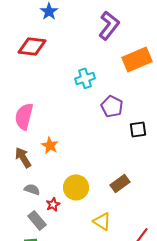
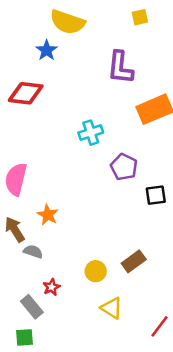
purple L-shape: (109, 25) -> (120, 67), turned 148
yellow circle: (76, 187) -> (96, 271), moved, size x0.7
gray semicircle: (32, 189) -> (33, 252), moved

